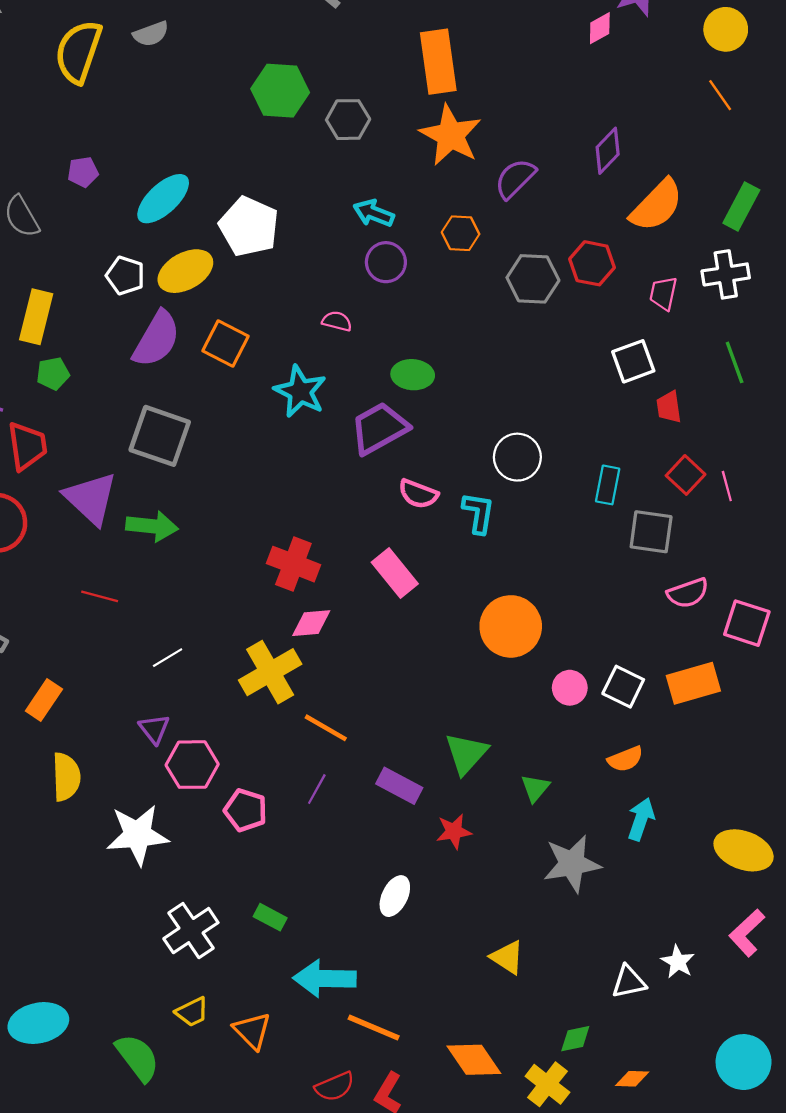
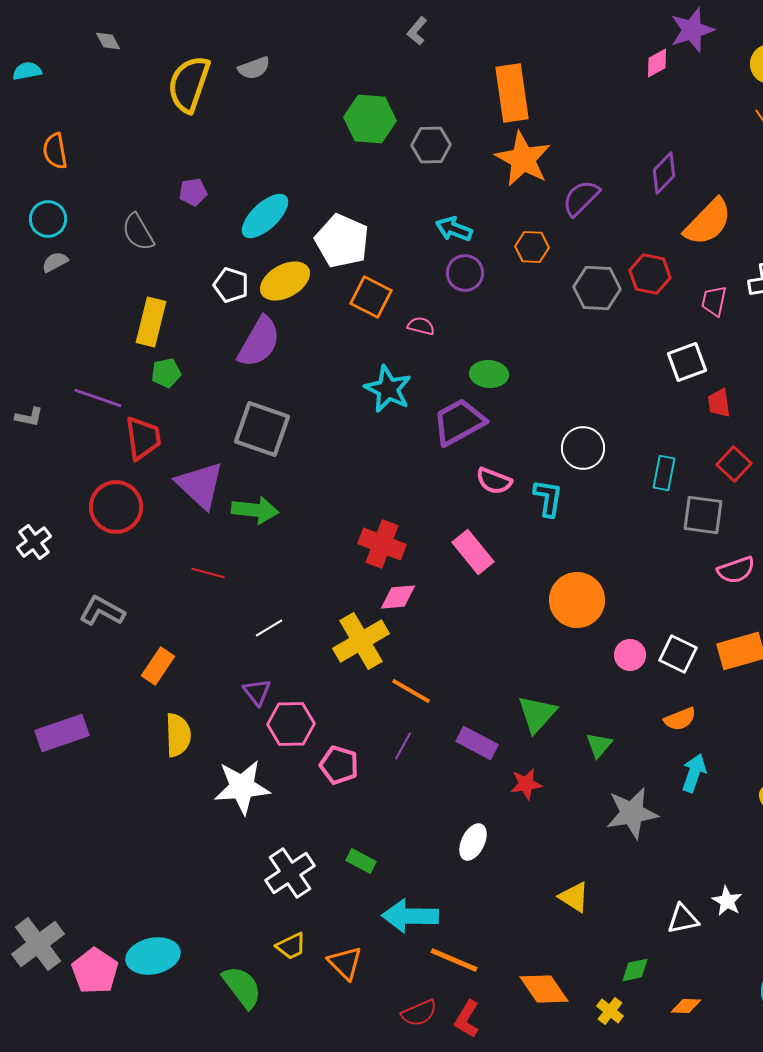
orange square: (226, 343) -> (371, 297), moved
yellow cross: (547, 1084) -> (610, 1011), size x0.7

